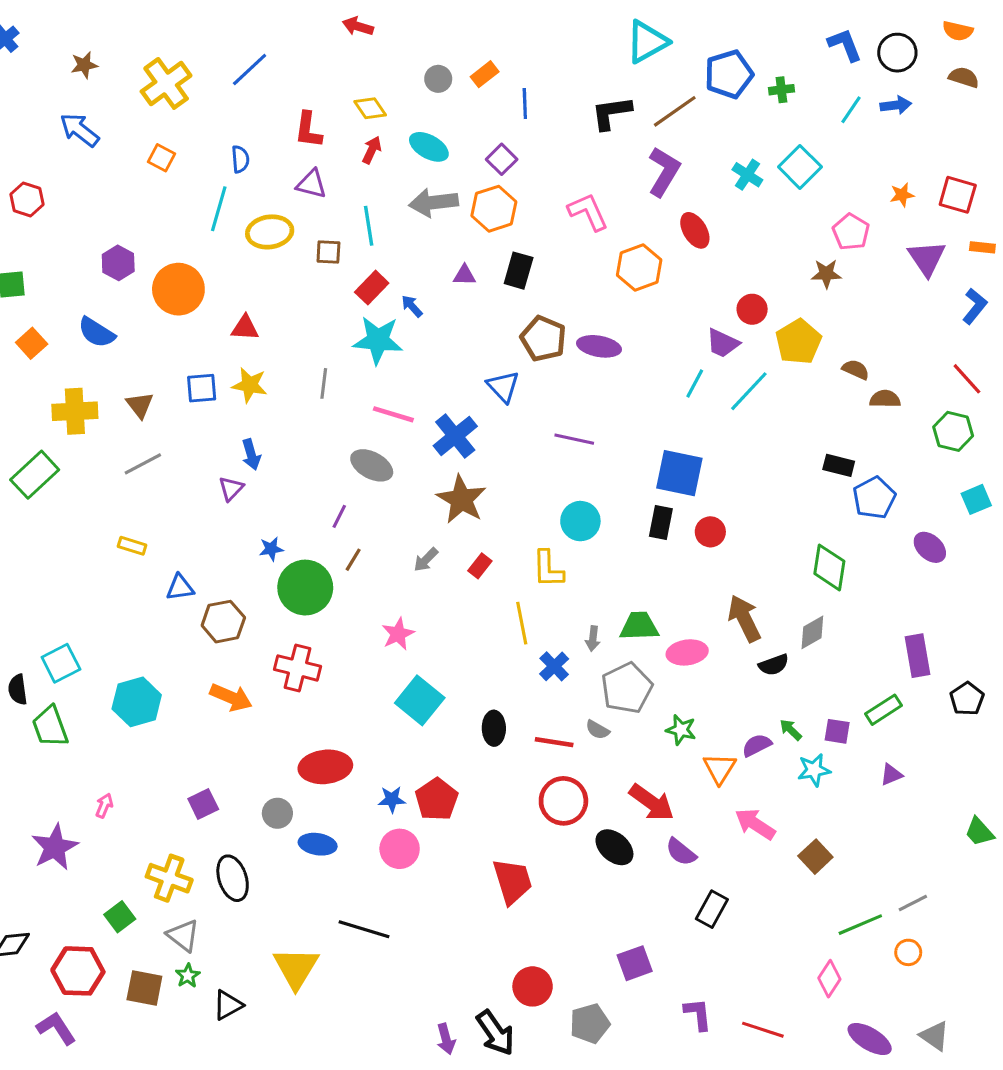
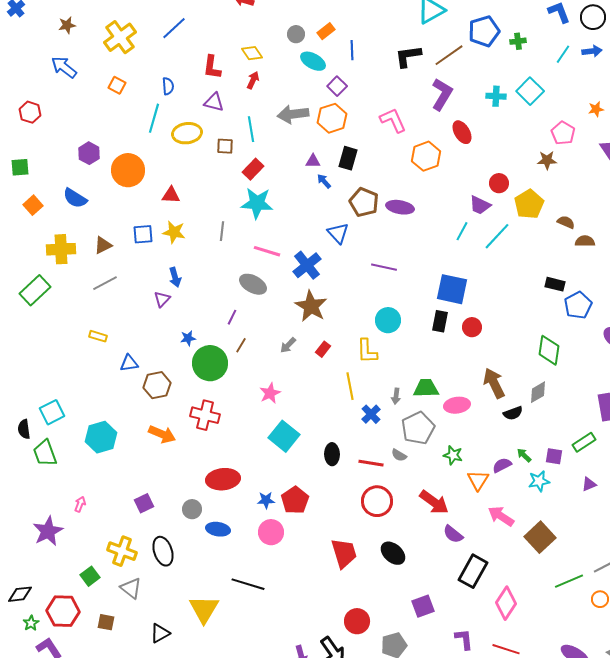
cyan ellipse: (429, 147) -> (313, 61), moved
cyan cross: (747, 175) -> (496, 96), turned -30
blue arrow: (412, 306) -> (324, 181), moved
brown triangle: (140, 405) -> (103, 245), turned 42
black ellipse: (614, 847) -> (393, 553), moved
brown square: (815, 857) -> (540, 537), size x1.4
black rectangle: (712, 909) -> (473, 571), size x1.4
green star: (188, 976) -> (31, 623), moved
pink diamond: (829, 979) -> (506, 603), moved, size x1.4
brown square: (144, 988) -> (106, 622), size x0.7

